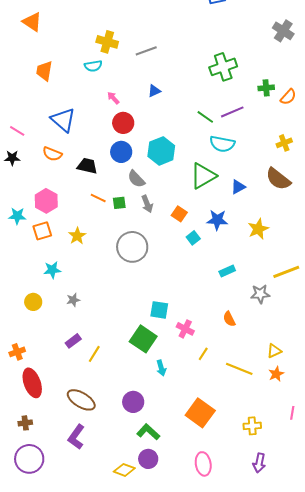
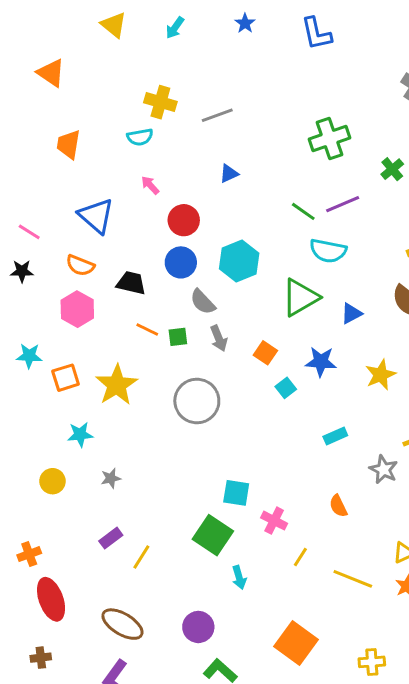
green cross: (266, 88) -> (392, 169), turned -35
pink arrow: (113, 98) -> (150, 185), moved
pink hexagon: (46, 201) -> (77, 309), moved
yellow star: (77, 236) -> (117, 385), size x1.6
gray star: (260, 294) -> (383, 470), turned 30

